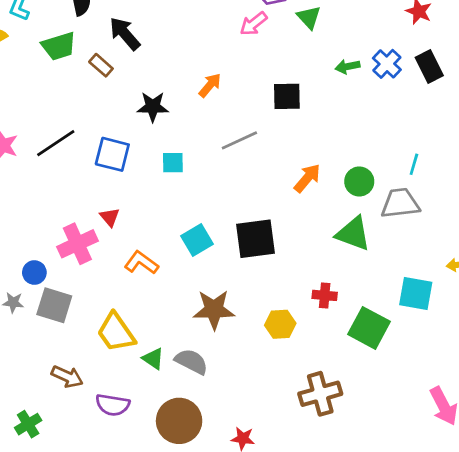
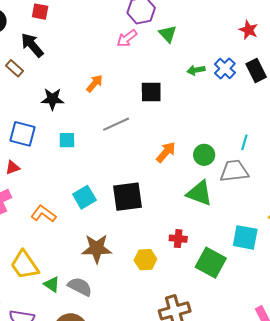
red triangle: (110, 217) -> (13, 168), moved, turned 49

